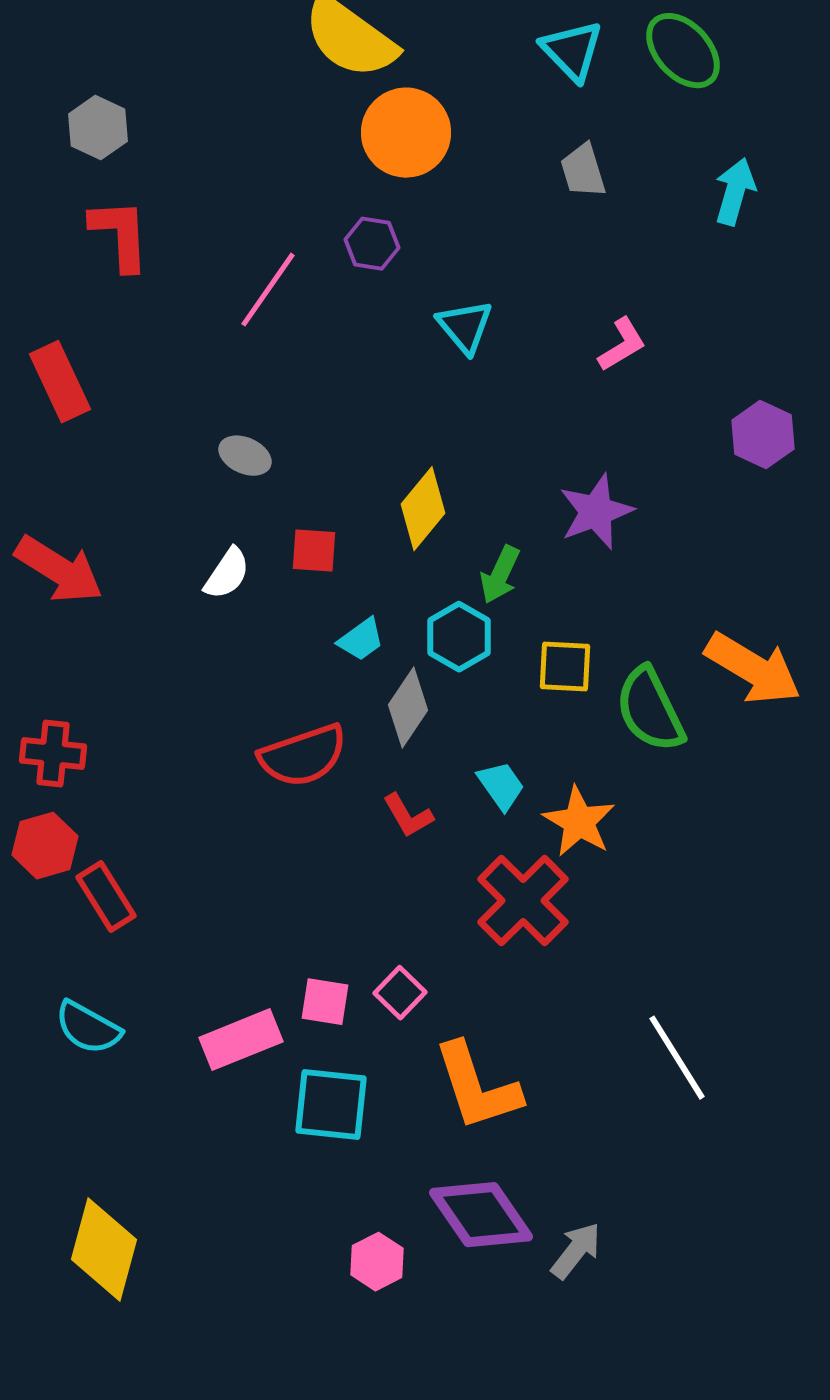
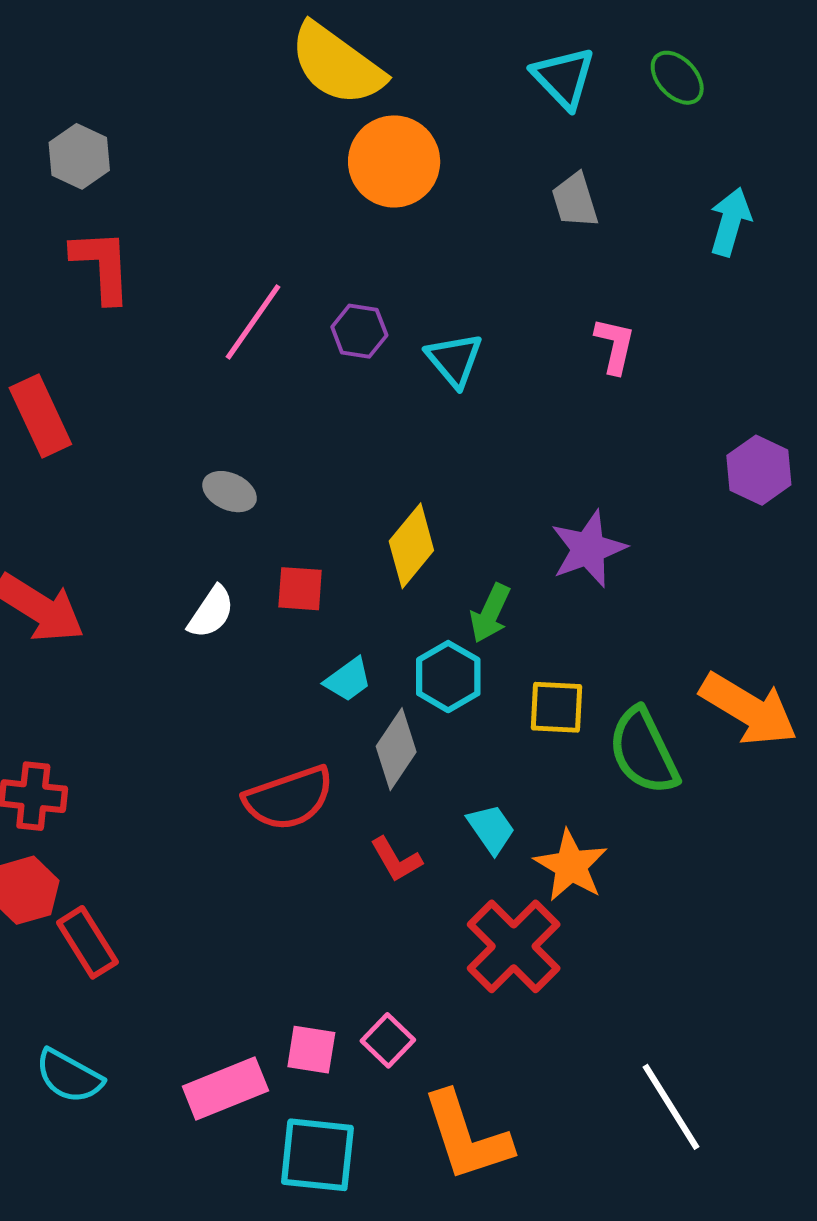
green ellipse: (683, 51) -> (677, 78), size x0.7
purple hexagon: (372, 244) -> (359, 331), moved
pink L-shape: (622, 345) -> (615, 345), moved, turned -46

